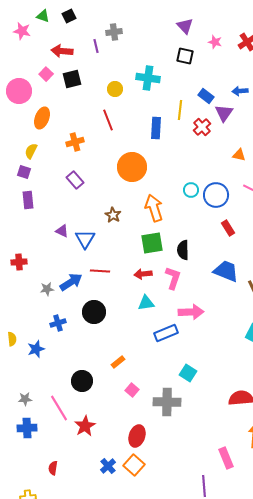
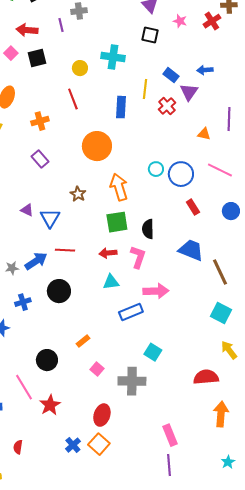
pink rectangle: (226, 458) -> (170, 435), moved

